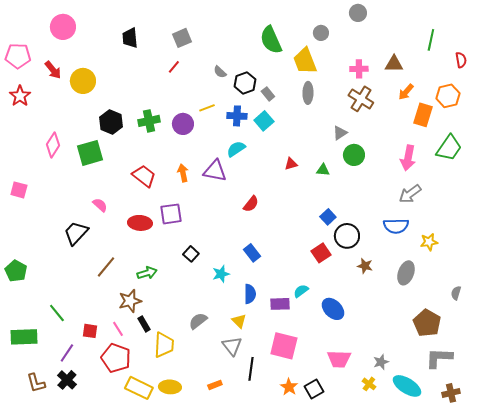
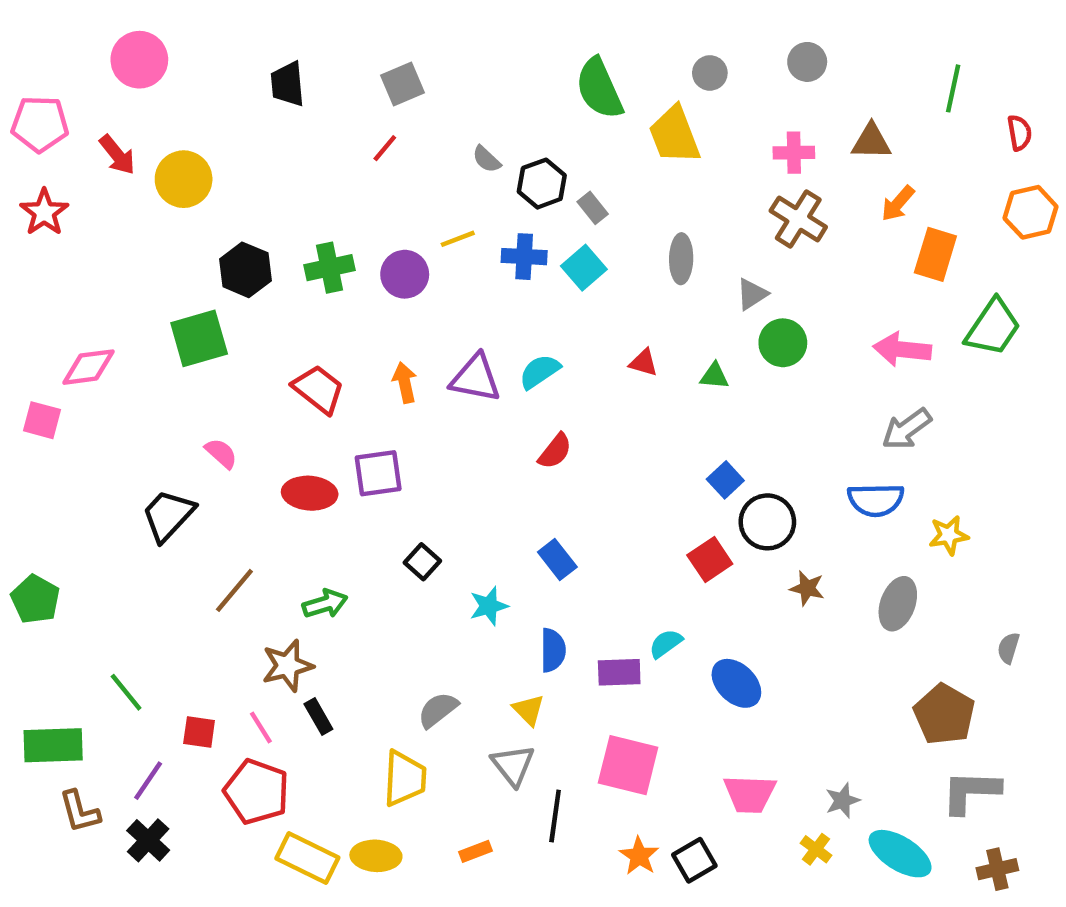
gray circle: (358, 13) -> (807, 62), moved
gray ellipse: (308, 93) -> (681, 259), moved
orange hexagon: (448, 96) -> (1031, 212), moved
pink diamond: (53, 145) -> (88, 367), moved, turned 50
cyan semicircle: (236, 149) -> (540, 372), moved
pink arrow: (408, 158) -> (902, 349), turned 85
red triangle: (291, 164) -> (644, 363), turned 32
yellow trapezoid: (164, 345) -> (405, 778), moved
brown L-shape: (36, 383) -> (80, 812), moved

